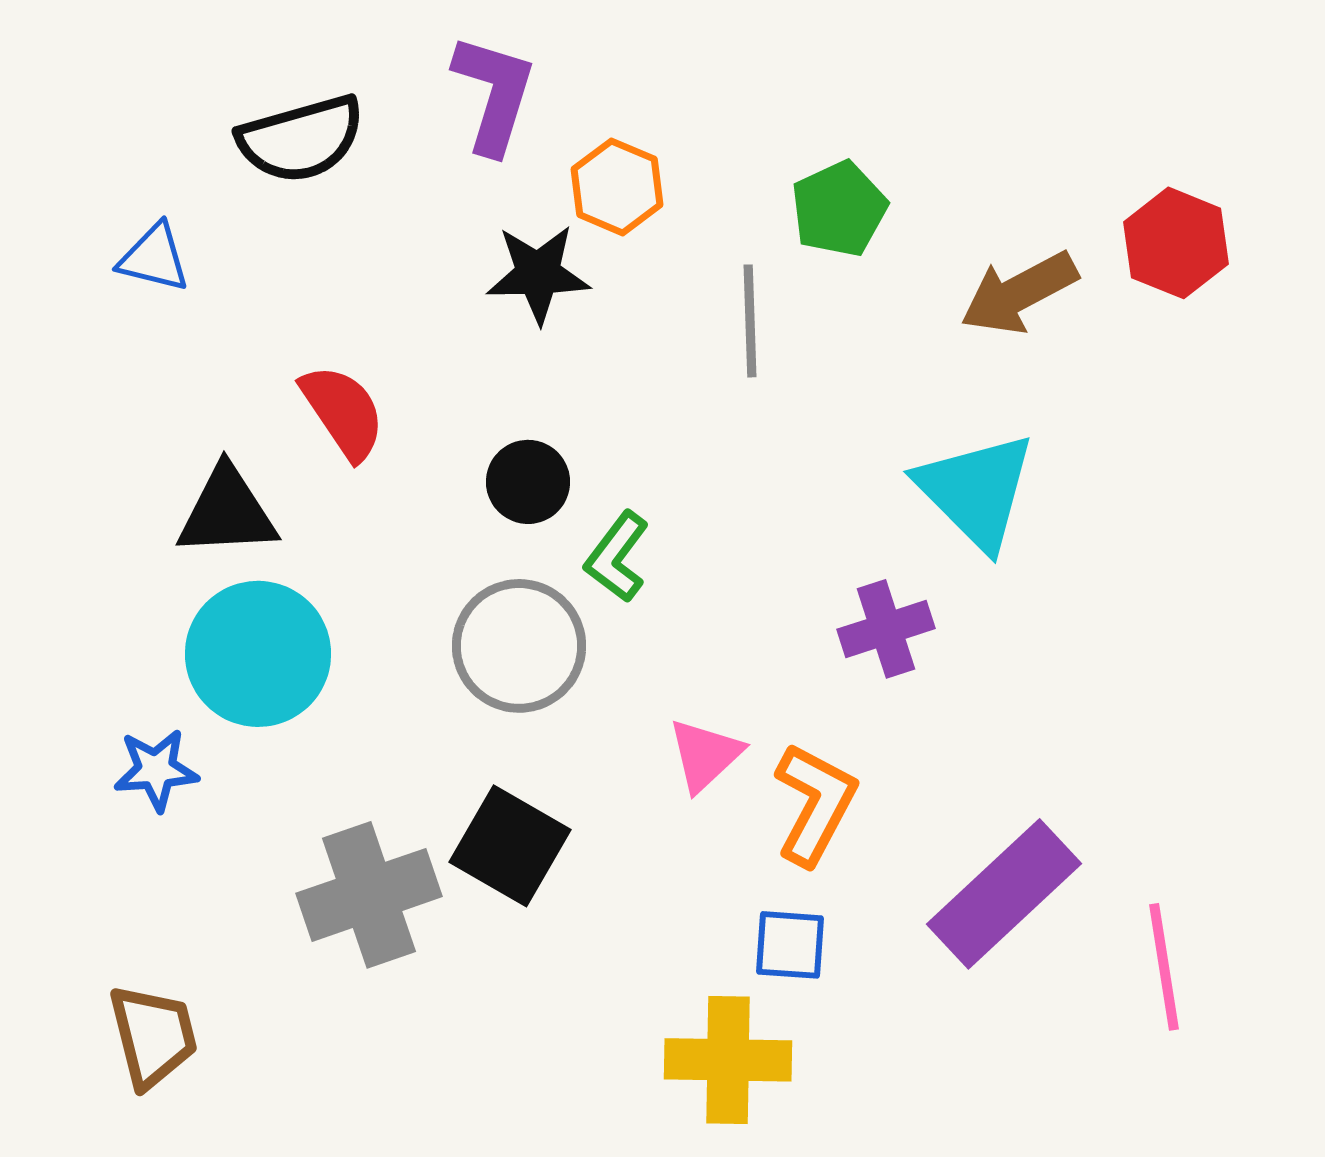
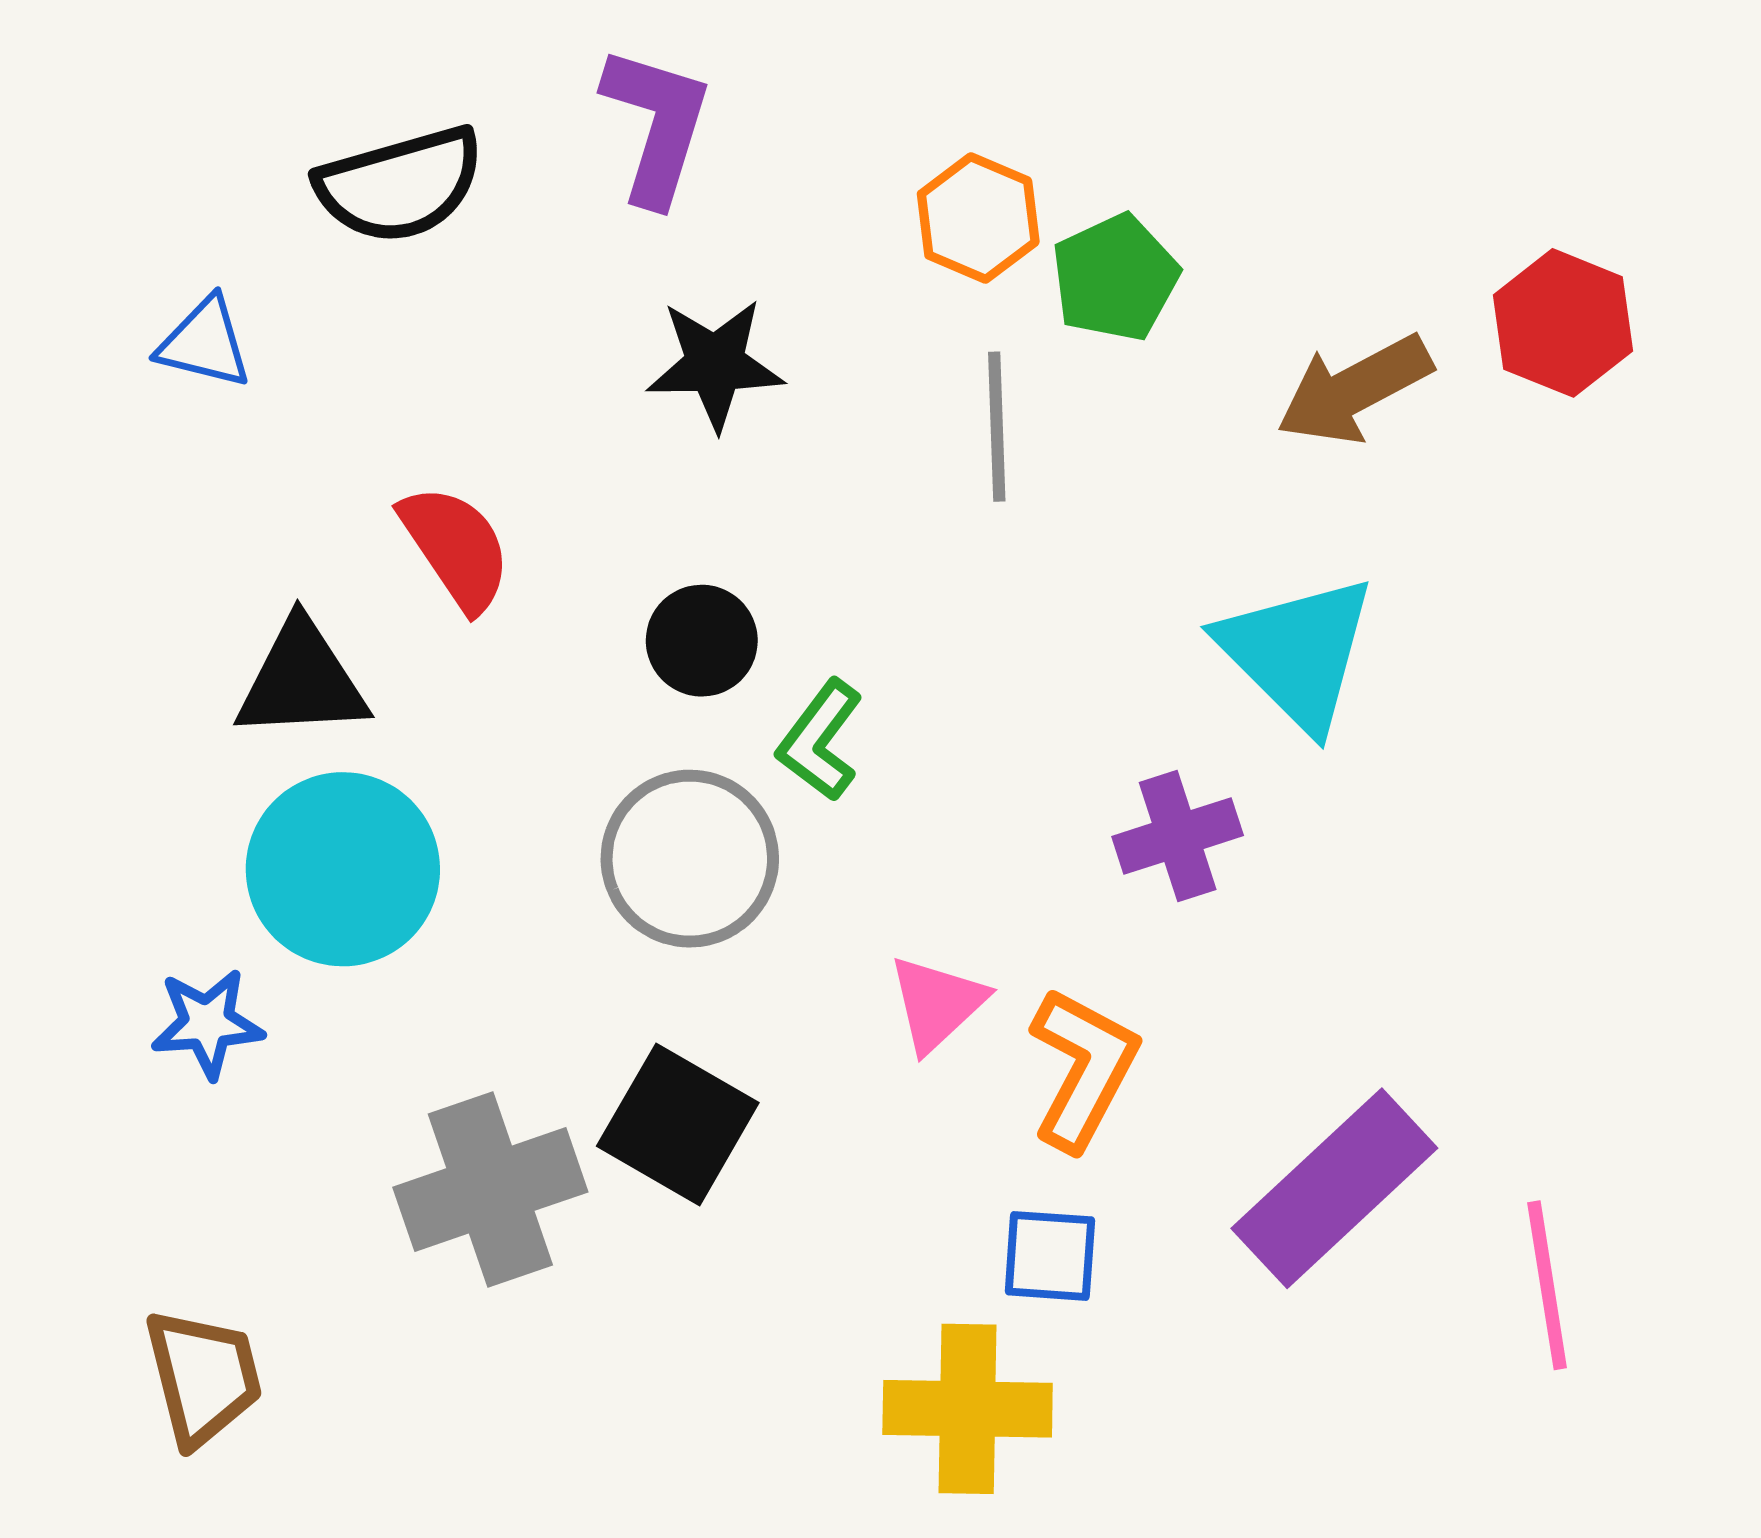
orange hexagon: (617, 187) -> (978, 218), moved

